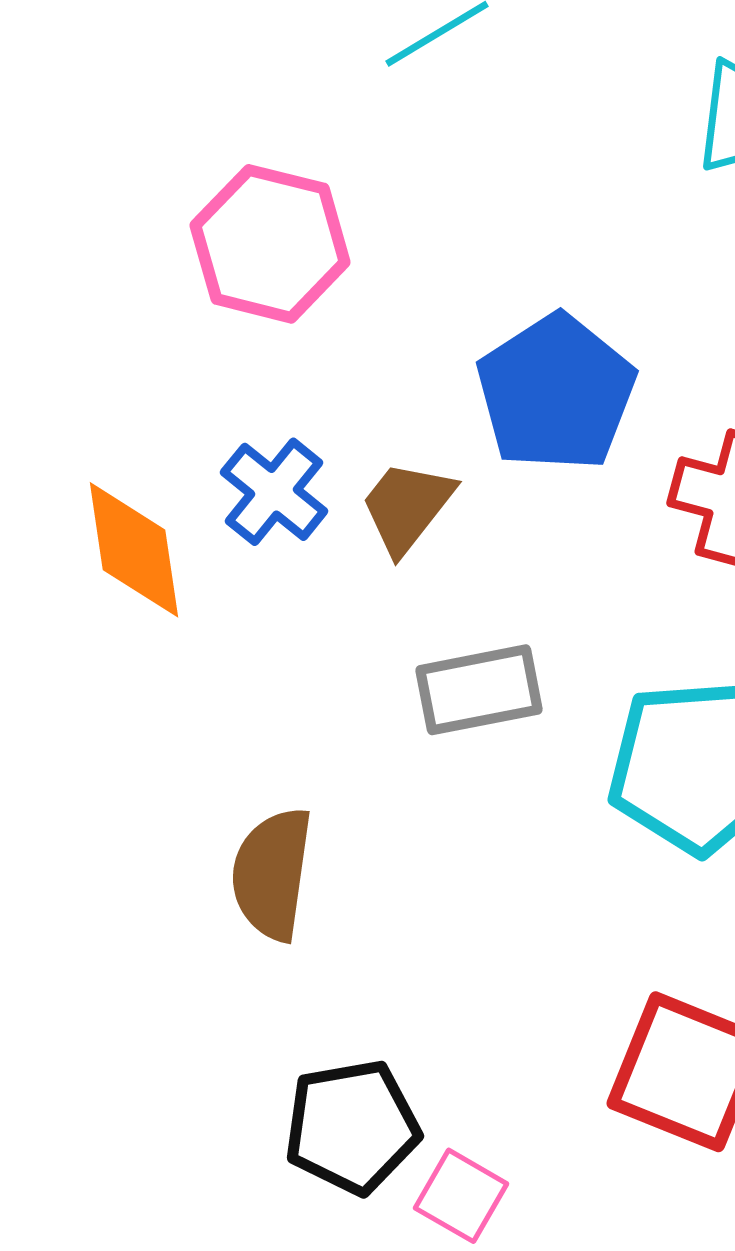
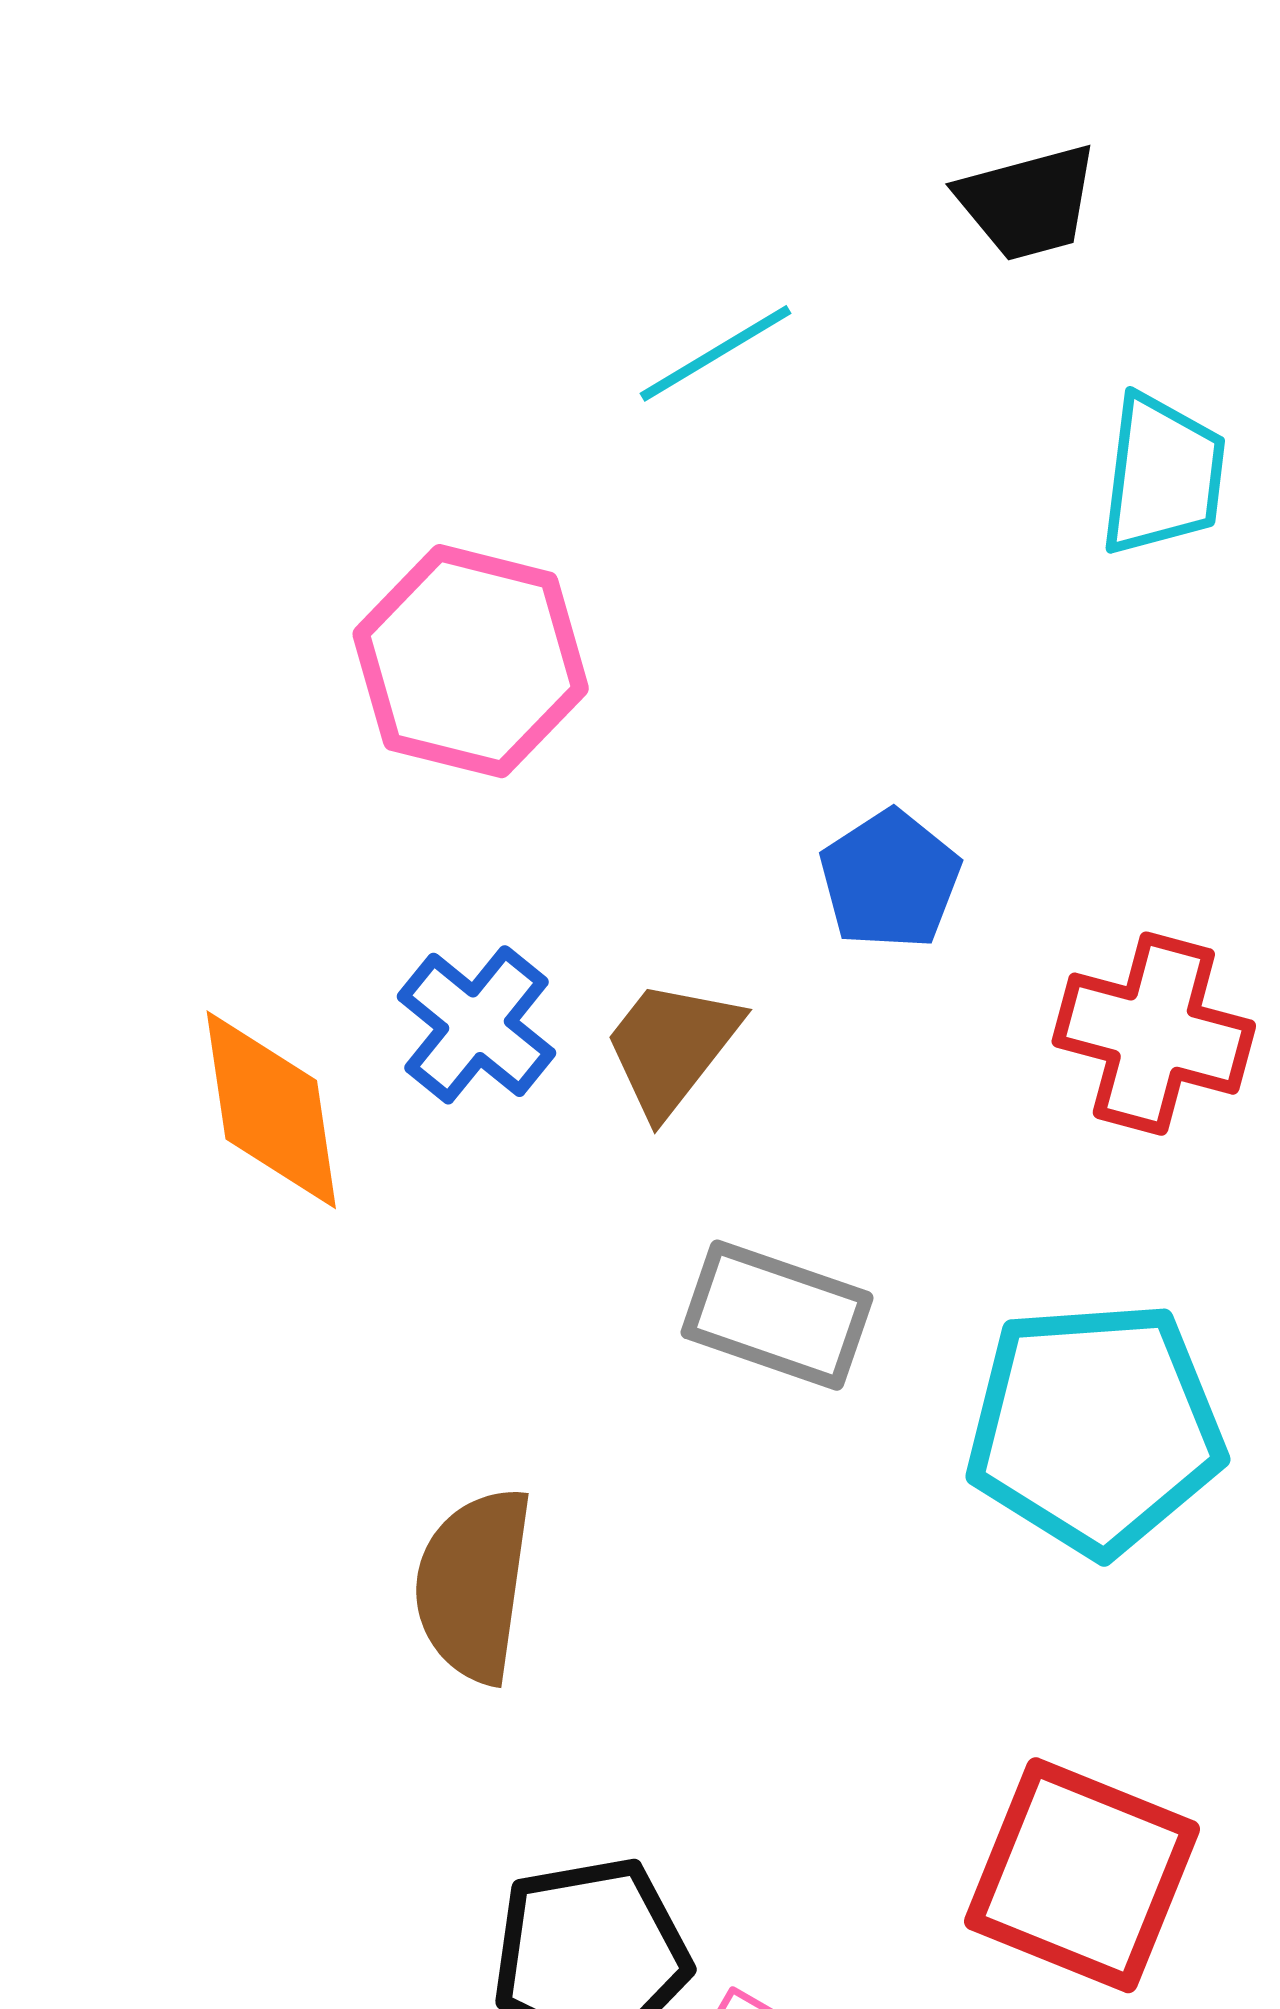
blue pentagon: (556, 393) -> (890, 880), size x0.6
gray rectangle: (479, 690) -> (777, 1315), turned 30

